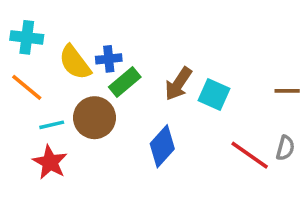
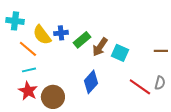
green rectangle: (125, 82) -> (82, 40), moved
orange line: (27, 87) -> (28, 49), moved
brown circle: (94, 118) -> (53, 97), moved

